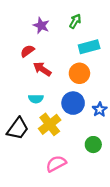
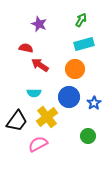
green arrow: (75, 21) -> (81, 20), moved
red semicircle: (27, 51) -> (26, 48), turned 48
pink semicircle: (56, 164) -> (38, 144), moved

